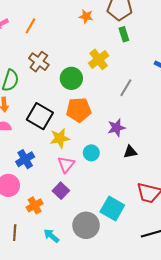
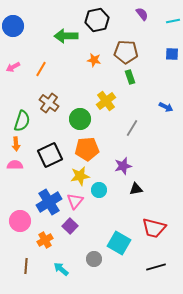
black square: (40, 116) -> (50, 155), turned 35
yellow star: (60, 138) -> (80, 176), moved
blue cross: (25, 159) -> (49, 202), moved, size x1.4
gray circle: (86, 225) -> (94, 259), size x0.6

